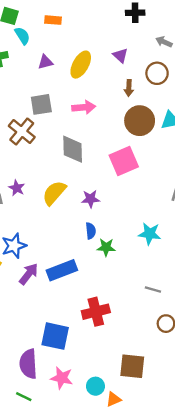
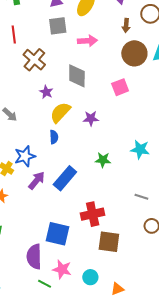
gray square: (41, 104) -> (58, 26), moved
pink square: (124, 161) -> (120, 87), size x0.7
purple star: (17, 188) -> (46, 92), moved
blue semicircle: (91, 231) -> (54, 137), moved
blue rectangle: (62, 270) -> (65, 178), turned -30
brown square: (132, 366) -> (109, 242), moved
green line: (24, 397) -> (45, 284), moved
orange triangle: (113, 399) -> (117, 289), moved

